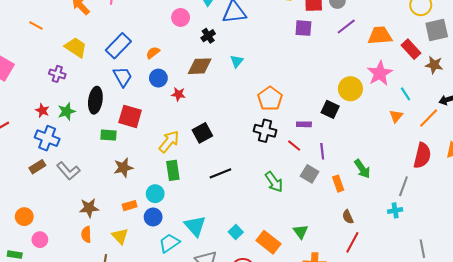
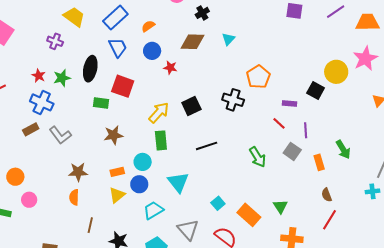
black cross: (265, 131) -> (233, 100), moved
cyan triangle: (195, 226) -> (178, 182), moved
yellow triangle: (120, 236) -> (117, 195), moved, turned 30

